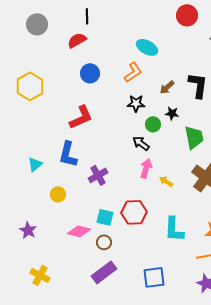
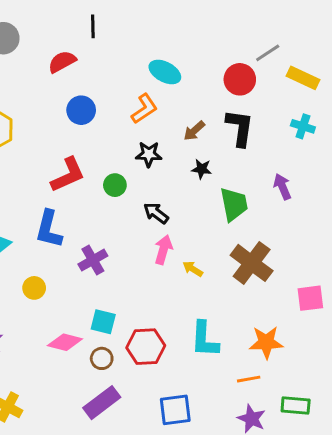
red circle: (187, 15) -> (240, 79), moved
black line: (87, 16) -> (93, 26), moved
green circle: (153, 124) -> (115, 185), moved
red hexagon: (134, 212) -> (146, 347), moved

